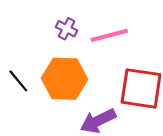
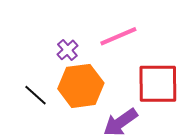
purple cross: (67, 29) -> (67, 50), moved, turned 30

